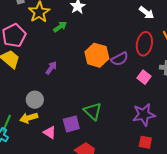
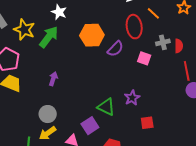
green arrow: (60, 27) -> (49, 37), size x1.6
orange hexagon: (97, 55) -> (92, 35), moved
purple star: (144, 115) -> (132, 98), moved, size x0.7
red square: (145, 142) -> (147, 123), moved

